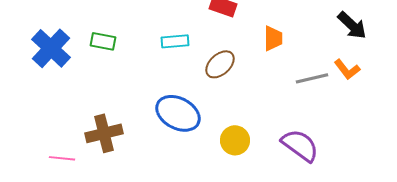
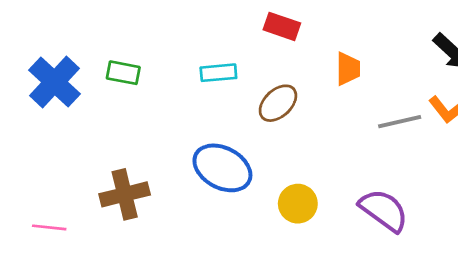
pink line: (62, 158) -> (49, 227), moved

